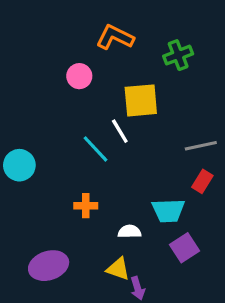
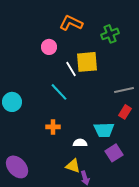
white line: (120, 131) -> (71, 69), moved
purple ellipse: (49, 266) -> (17, 167), moved, turned 65

